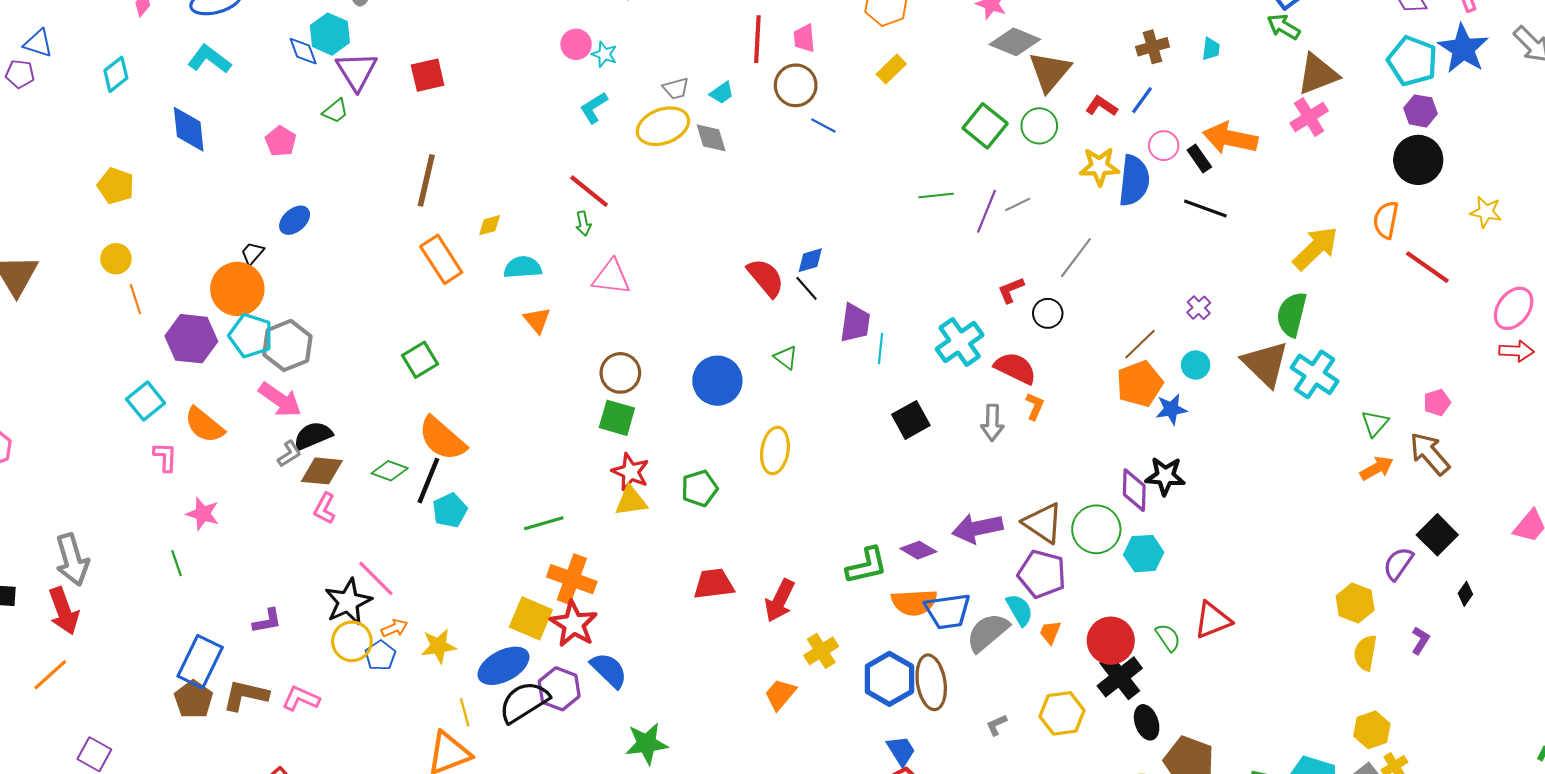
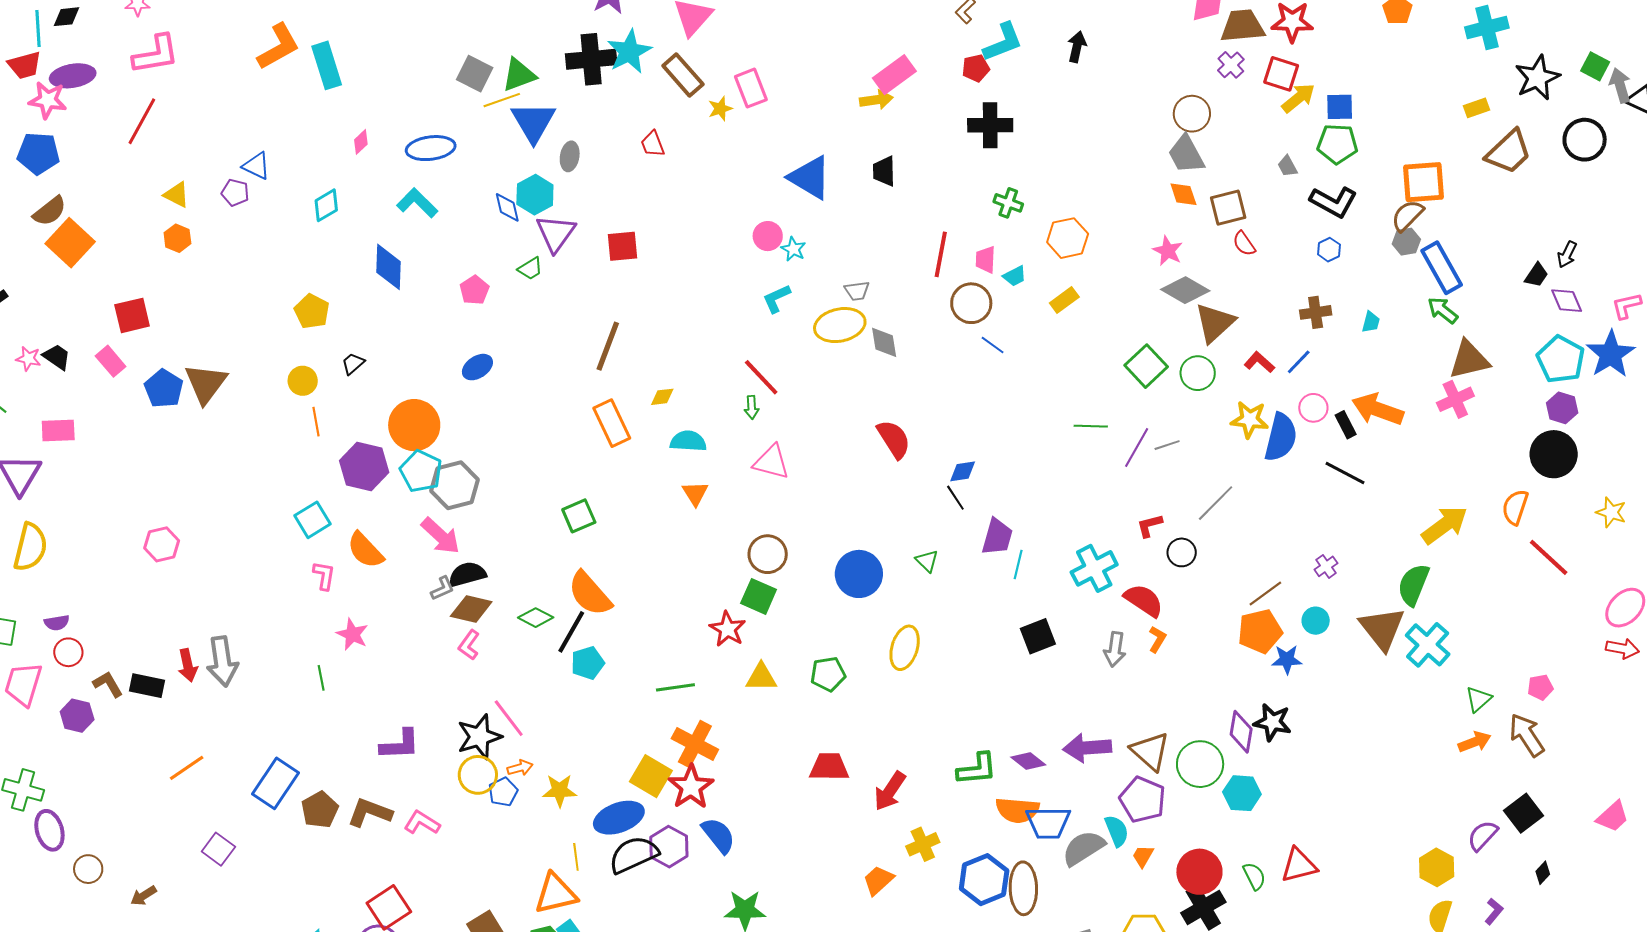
cyan trapezoid: (722, 93) -> (1015, 276), moved
black trapezoid: (252, 253) -> (353, 364), moved
red semicircle: (766, 278) -> (894, 439), moved
red star: (630, 472) -> (728, 629), moved
red arrow: (64, 611) -> (188, 665), moved, size x0.7
purple L-shape: (267, 621) -> (400, 745), size x1.4
blue rectangle: (200, 662) -> (275, 783), moved

